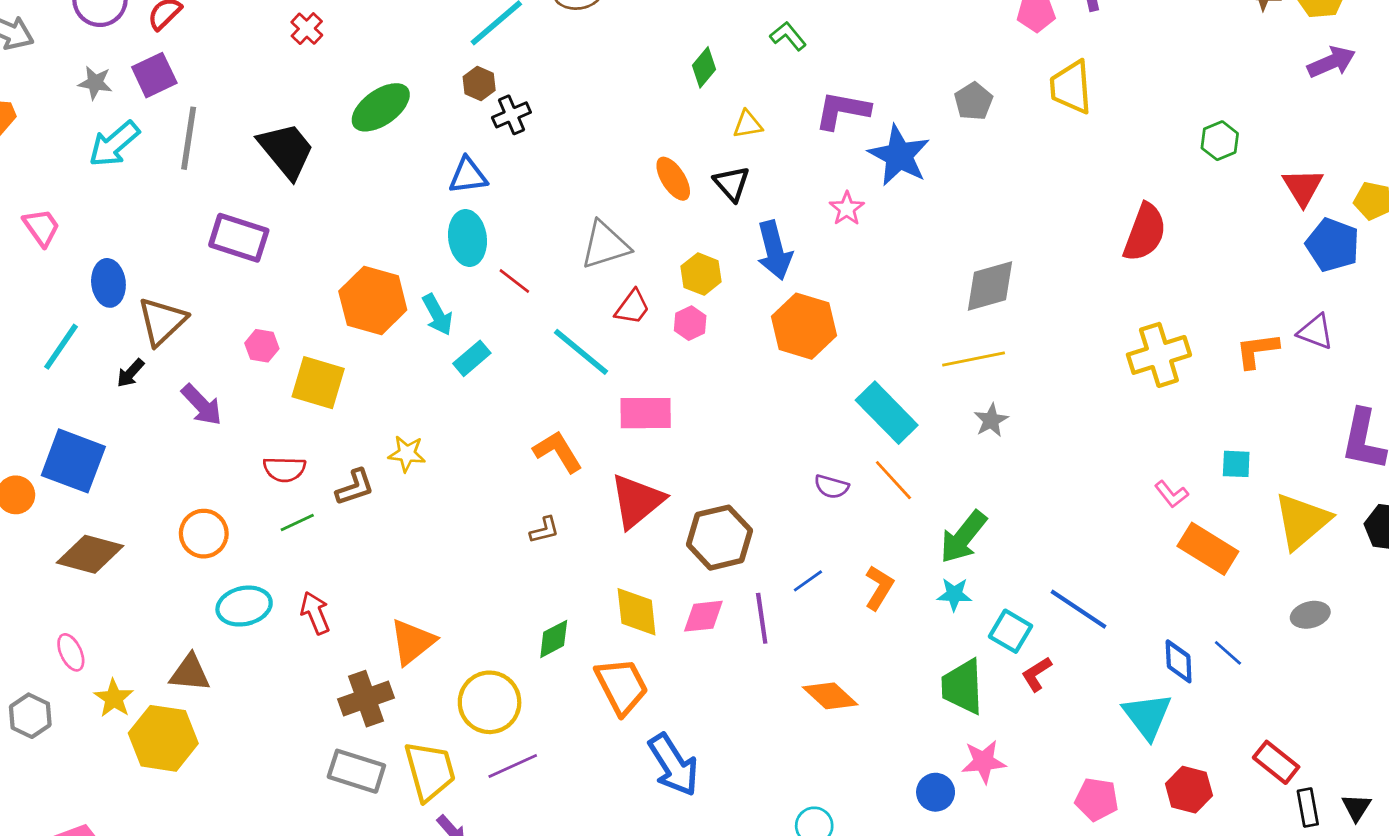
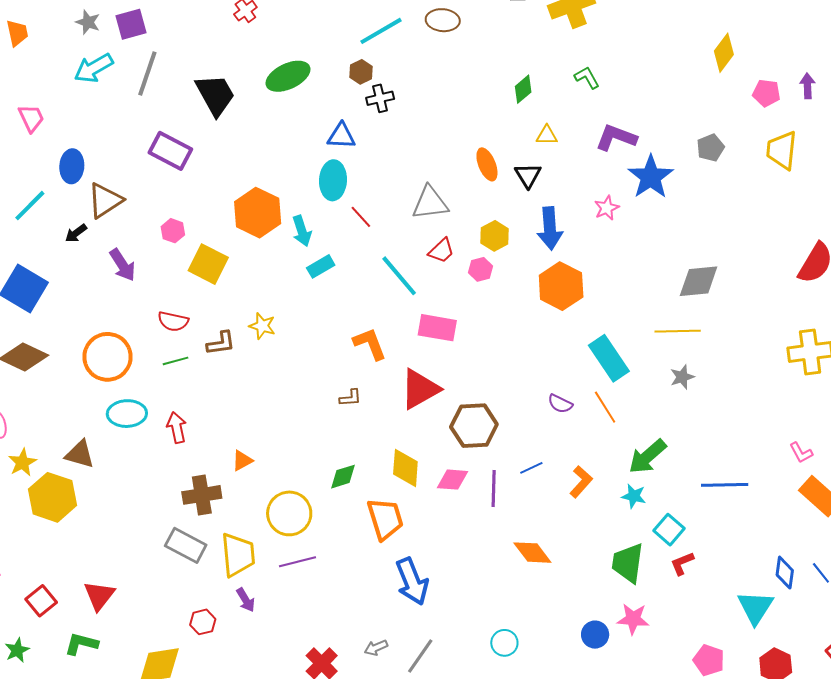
orange circle: (204, 534) -> (107, 357), size x1.4
blue line: (1078, 609) -> (725, 485), moved, turned -45
orange triangle: (412, 642) -> (242, 461), size x0.6

